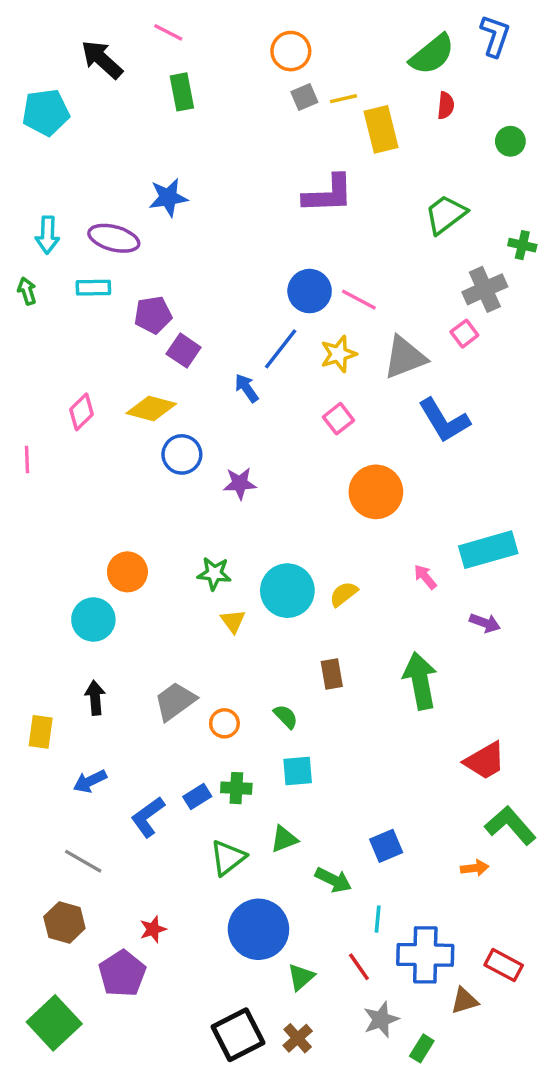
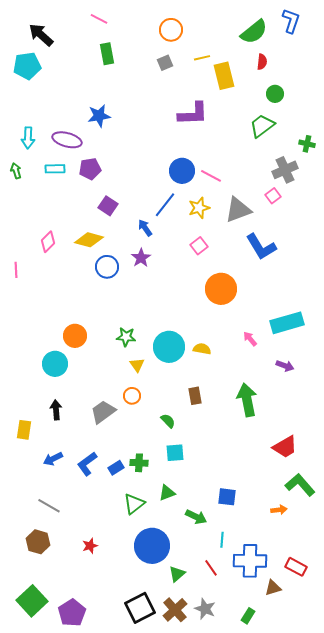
black arrow: (102, 60) -> (41, 35), moved
gray square: (304, 97) -> (165, 63), moved
green circle: (510, 141) -> (275, 94), moved
purple pentagon: (153, 315) -> (90, 169), moved
purple star: (240, 483) -> (141, 258), moved, turned -30
yellow semicircle: (344, 594) -> (202, 349), turned 48
orange circle: (224, 723) -> (132, 396), moved
blue L-shape: (148, 817) -> (87, 464), moved
blue square: (386, 846) -> (227, 497), turned 30
purple pentagon: (122, 974) -> (72, 613), moved
gray star: (381, 1019) -> (205, 609), moved, turned -30
brown cross: (298, 1038) -> (175, 610), size x1.4

